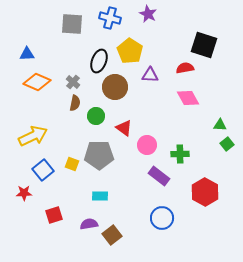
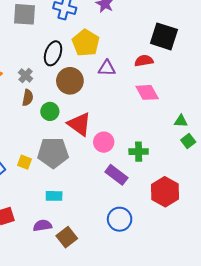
red triangle: (124, 128) -> (79, 124), size x1.4

